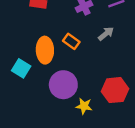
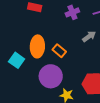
orange rectangle: (71, 41) -> (59, 51), moved

